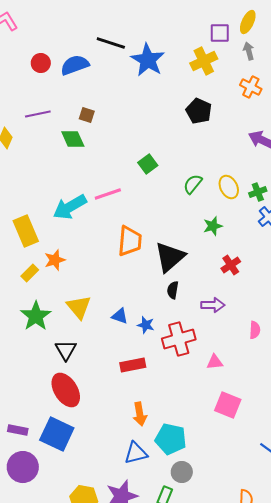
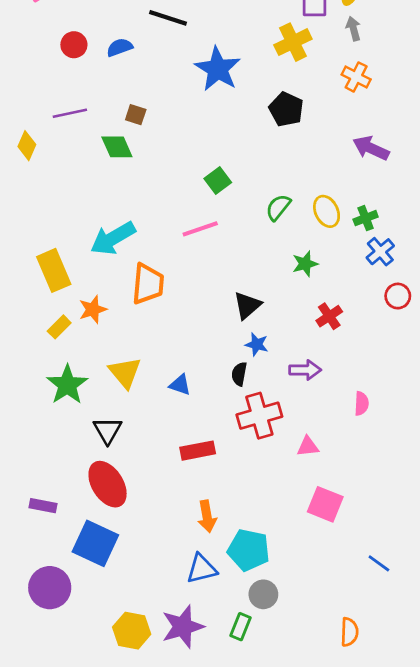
blue star: (148, 60) -> (218, 69), moved
blue semicircle: (75, 65) -> (120, 47), size x0.7
pink line: (108, 194) -> (200, 229), moved
orange trapezoid: (130, 241) -> (148, 284), moved
black triangle: (170, 257) -> (247, 305), size x0.7
black semicircle: (173, 290) -> (239, 374), moved
blue star: (146, 325) -> (257, 344), moved
purple rectangle: (18, 430) -> (43, 506), moved

